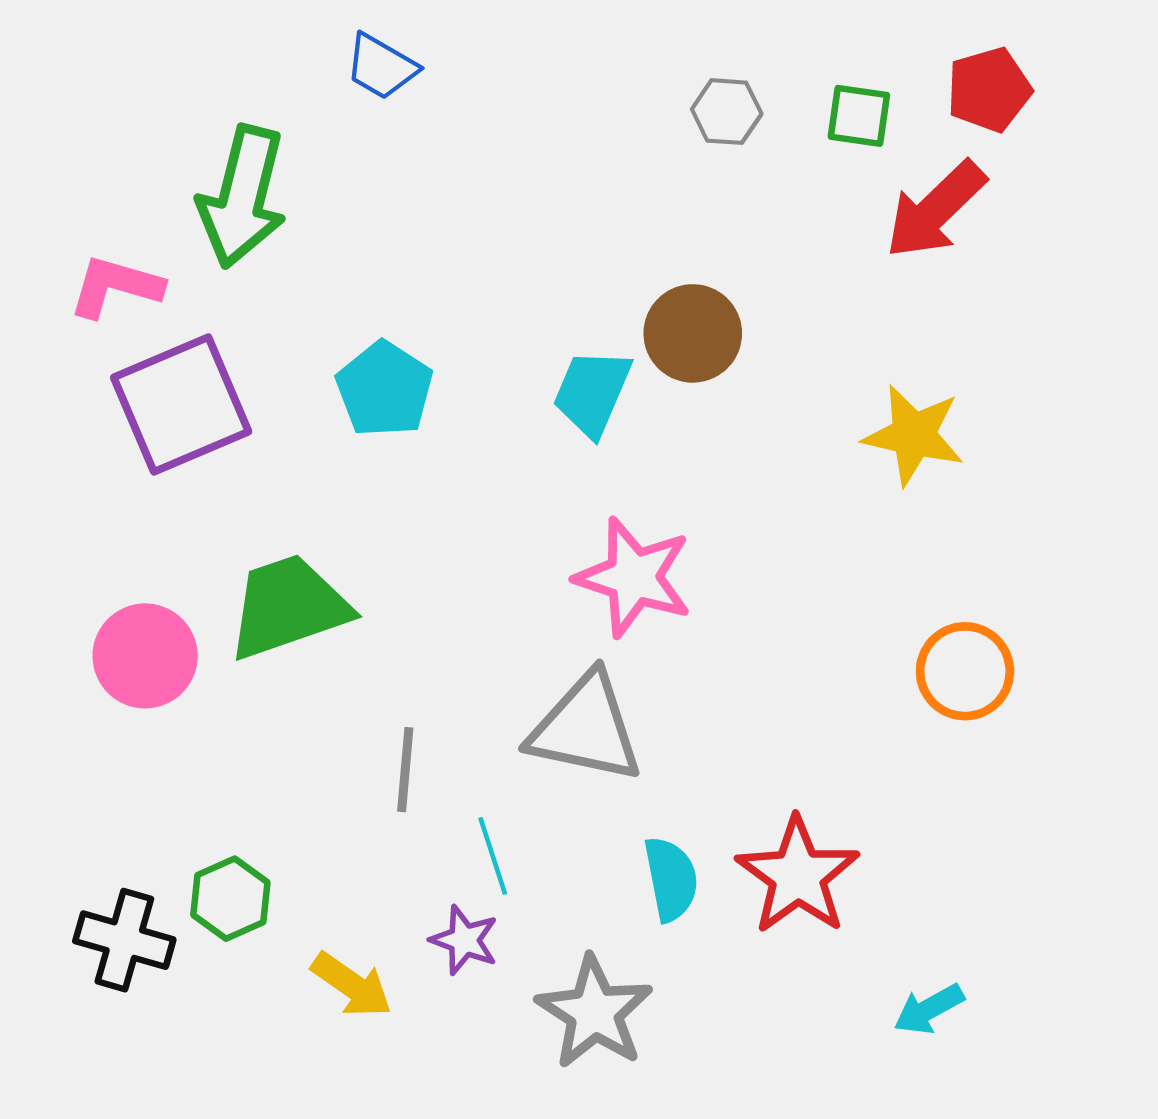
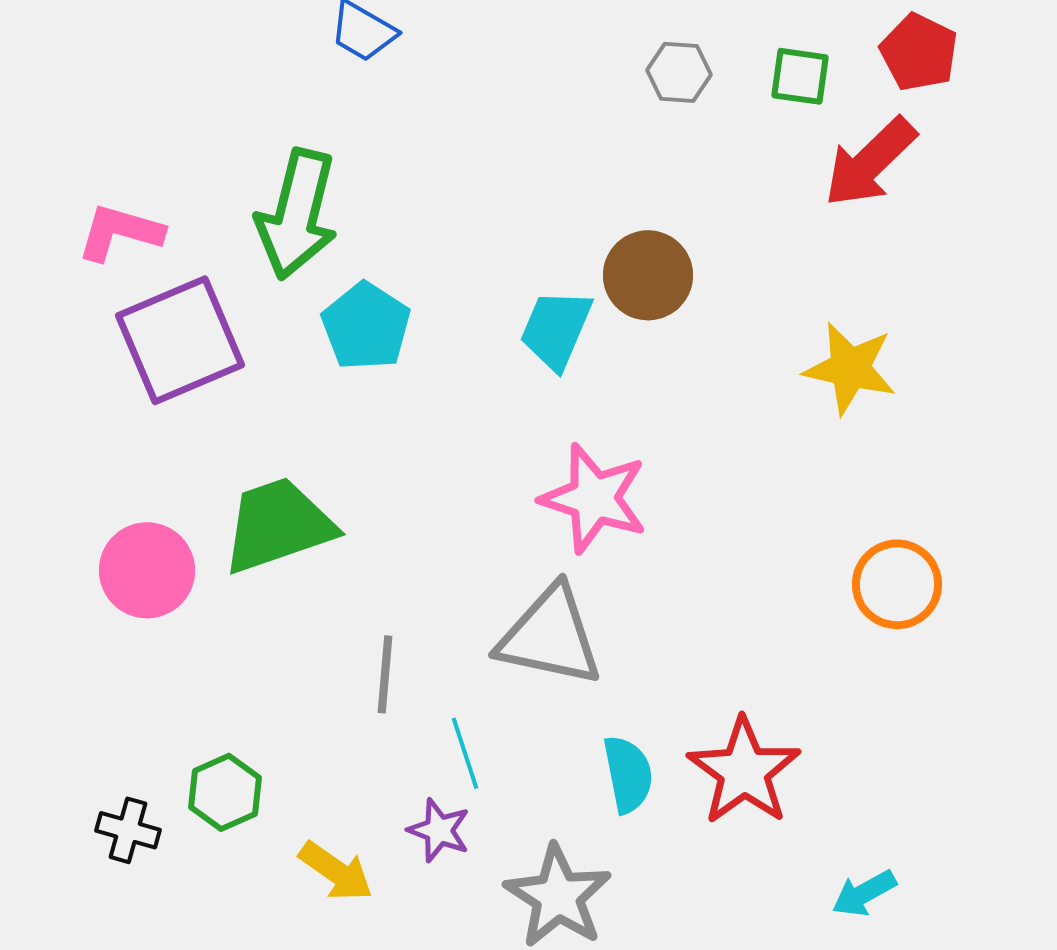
red pentagon: (989, 90) -> (919, 52), turned -30
green arrow: (242, 197) -> (297, 214), moved
black cross: (124, 940) -> (128, 830), size x0.7

